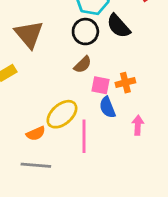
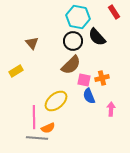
brown triangle: (29, 34) -> (32, 43), size x0.6
brown semicircle: (83, 65) -> (71, 65), size x1.5
orange semicircle: (36, 134) -> (48, 128), moved
pink line: (84, 136) -> (34, 117), moved

